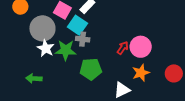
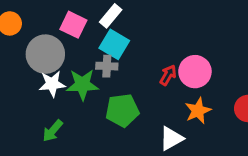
cyan square: (77, 25) -> (114, 44), moved
white star: (46, 48) -> (52, 84), turned -30
green arrow: (34, 78) -> (53, 131), moved, turned -49

